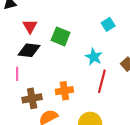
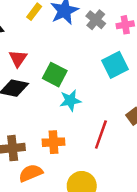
cyan square: (108, 24) -> (115, 65), size x1.5
cyan star: (94, 57) -> (70, 100), moved, turned 30

